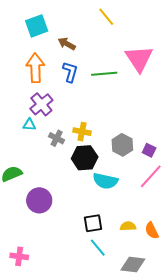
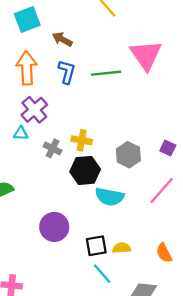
purple square: (149, 150) -> (168, 148), moved
purple circle: (39, 200) -> (54, 227), moved
yellow semicircle: (128, 226) -> (122, 248), moved

